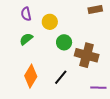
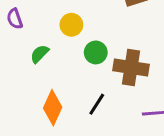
purple semicircle: (26, 14) -> (15, 19), moved

